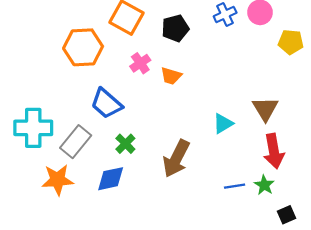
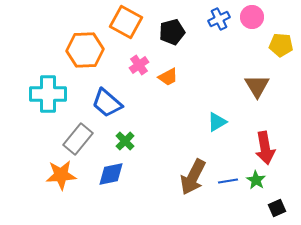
orange trapezoid: (171, 76) -> (168, 77), turned -45
brown triangle: (265, 109) -> (257, 86), moved
cyan cross: (33, 128) -> (48, 94), moved
brown arrow: (176, 159) -> (193, 177), moved

